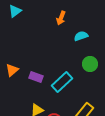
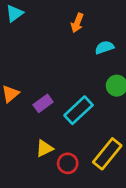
purple rectangle: (36, 77) -> (43, 103), turned -56

